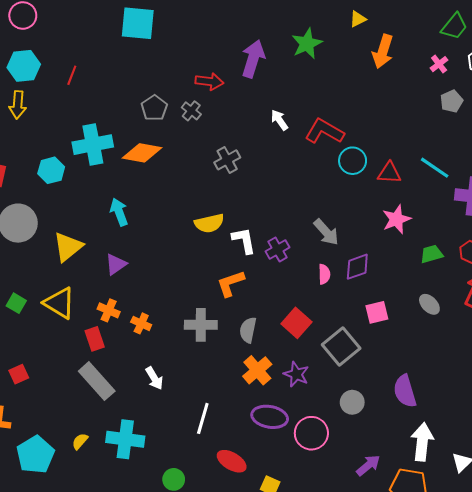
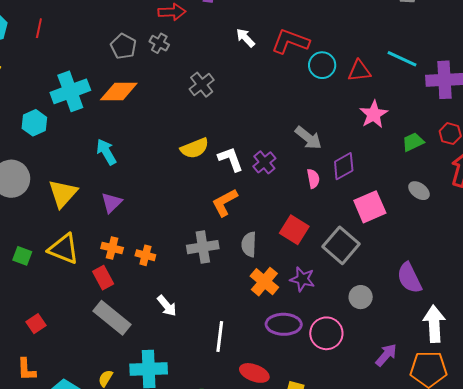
pink square: (377, 312) -> (370, 207), size x1.4

